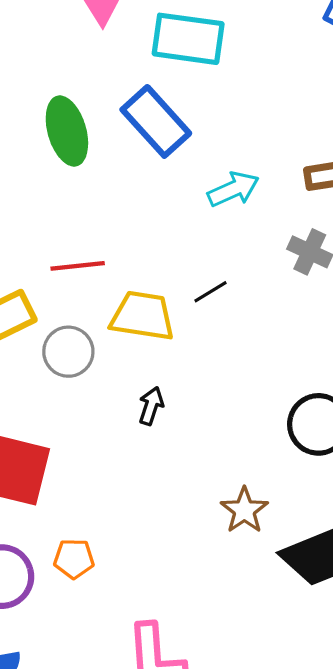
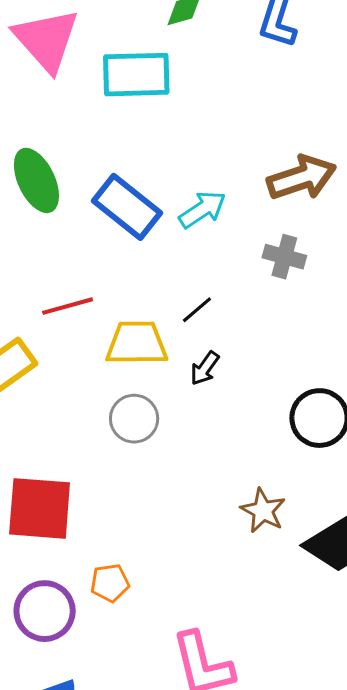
blue rectangle: (156, 121) -> (127, 207), moved
gray circle: (68, 352) -> (134, 419), moved
black arrow: (151, 406) -> (205, 368), moved, turned -153

